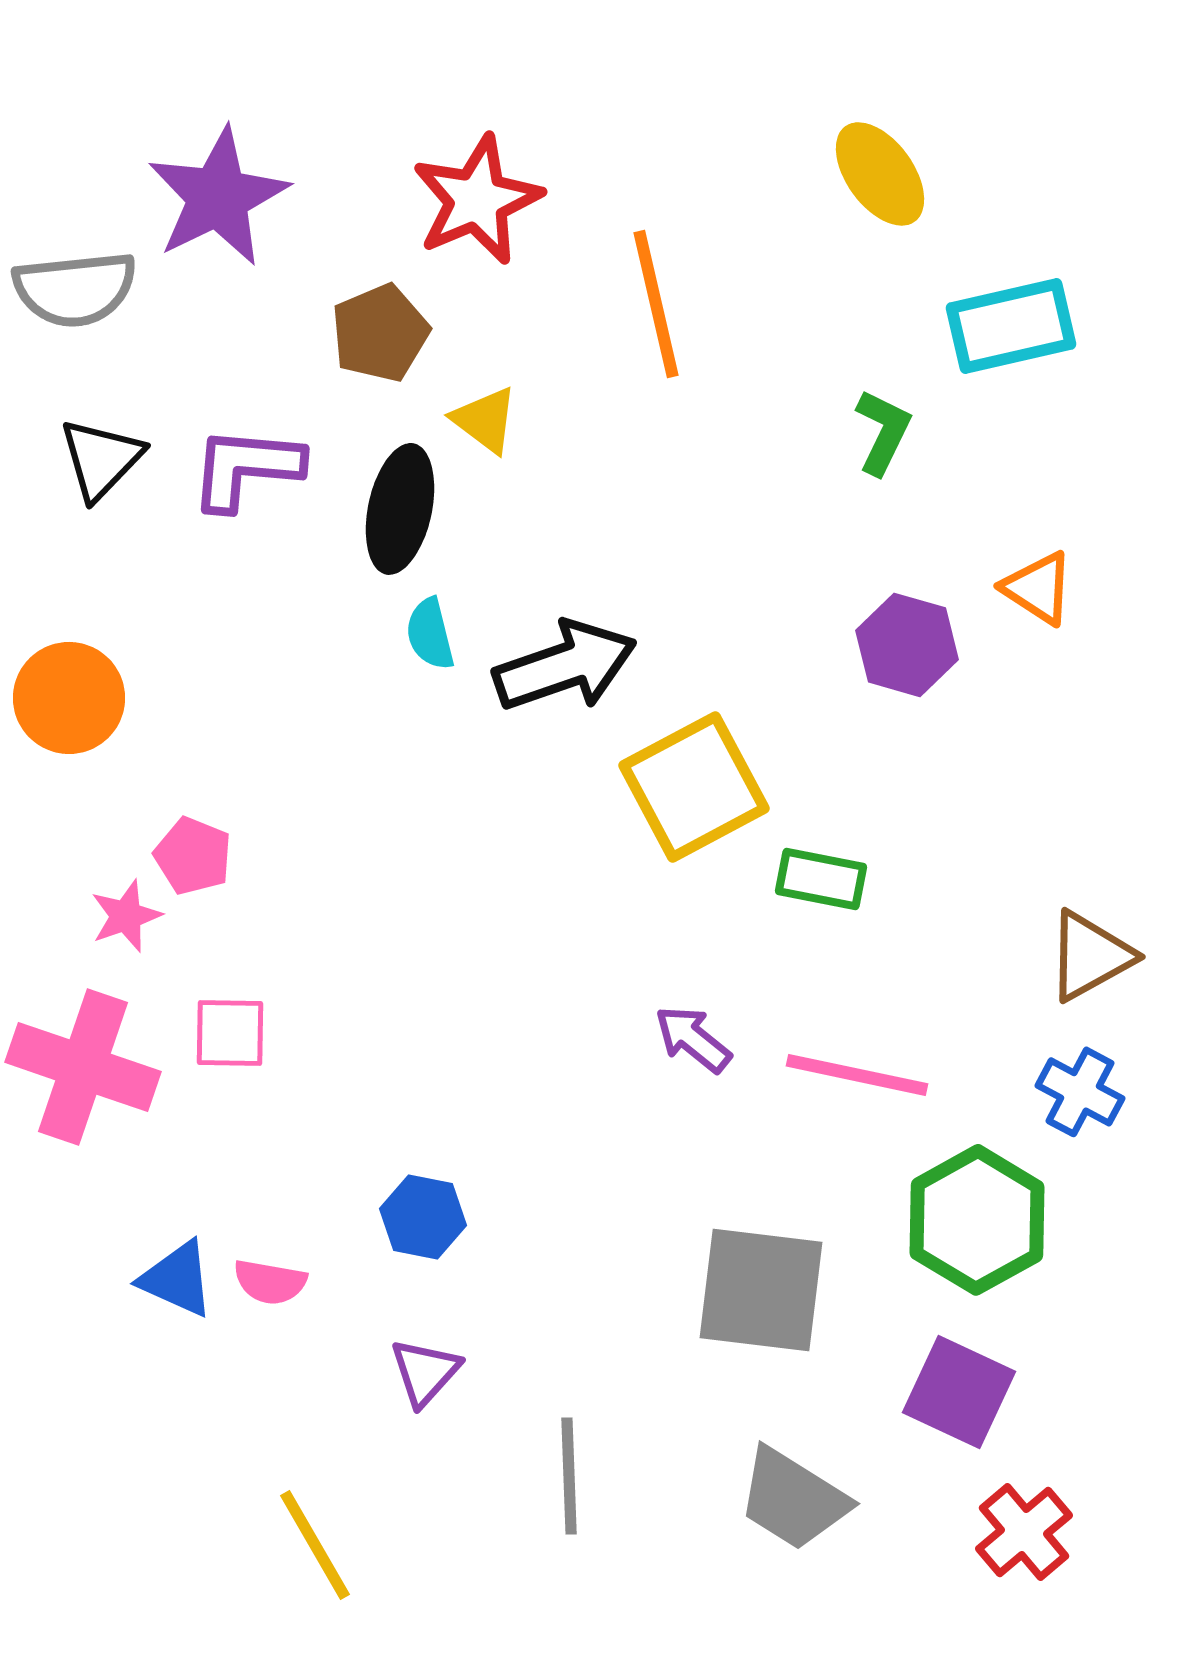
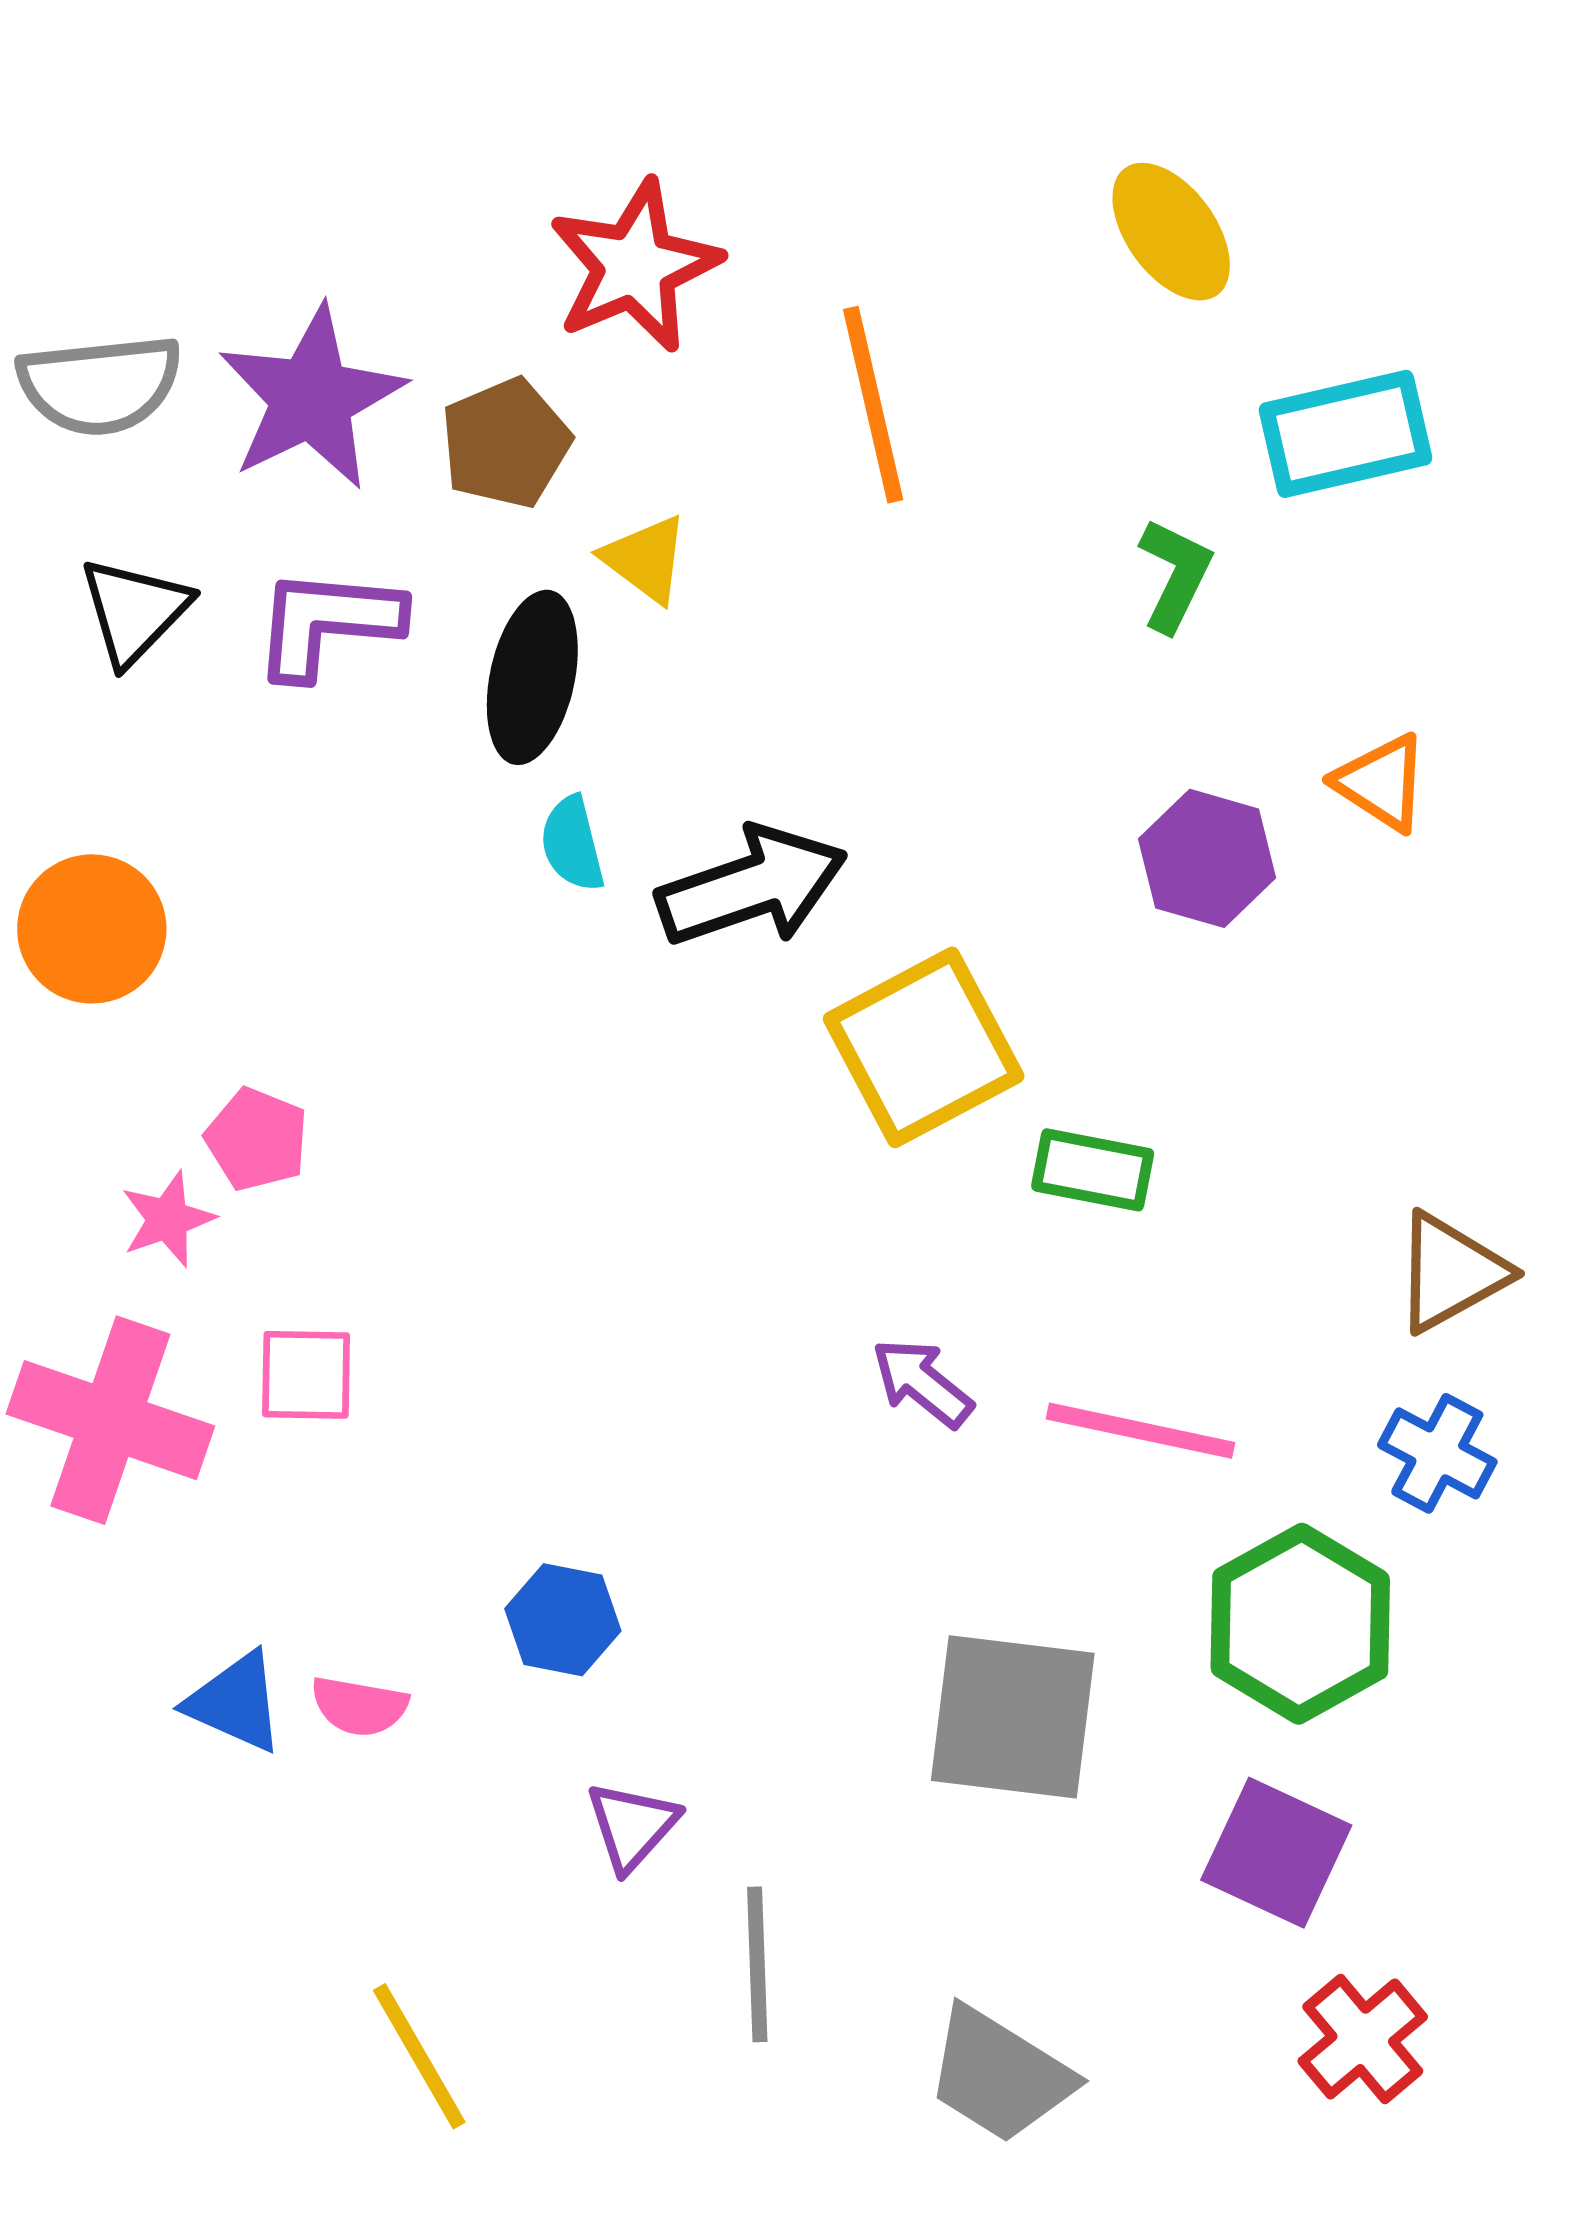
purple star: (218, 197) -> (311, 398), moved
purple triangle: (425, 1372) -> (632, 1826), moved
gray trapezoid: (793, 1499) -> (999, 2075), moved

